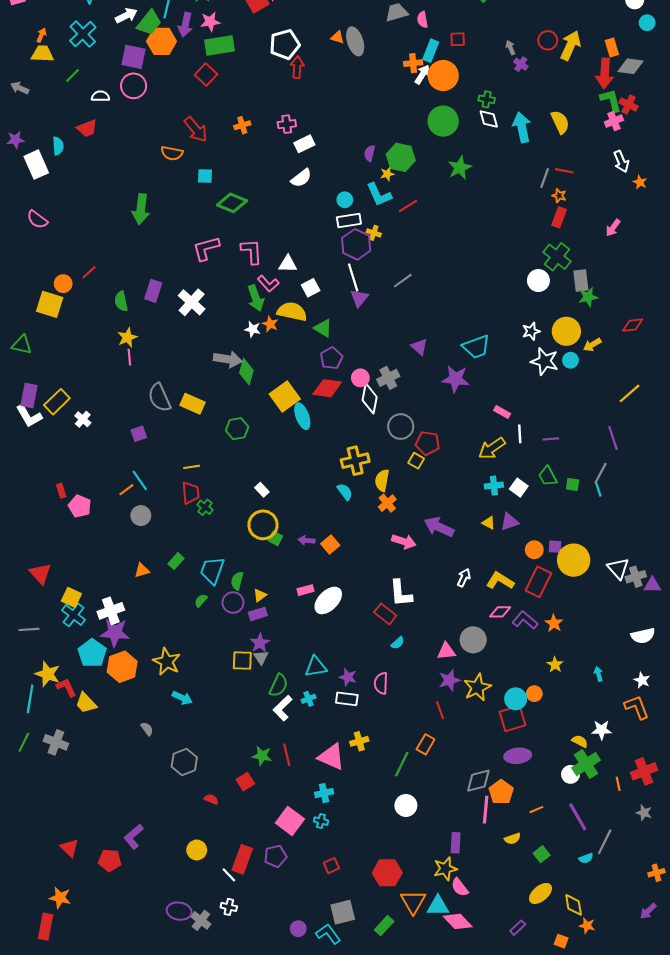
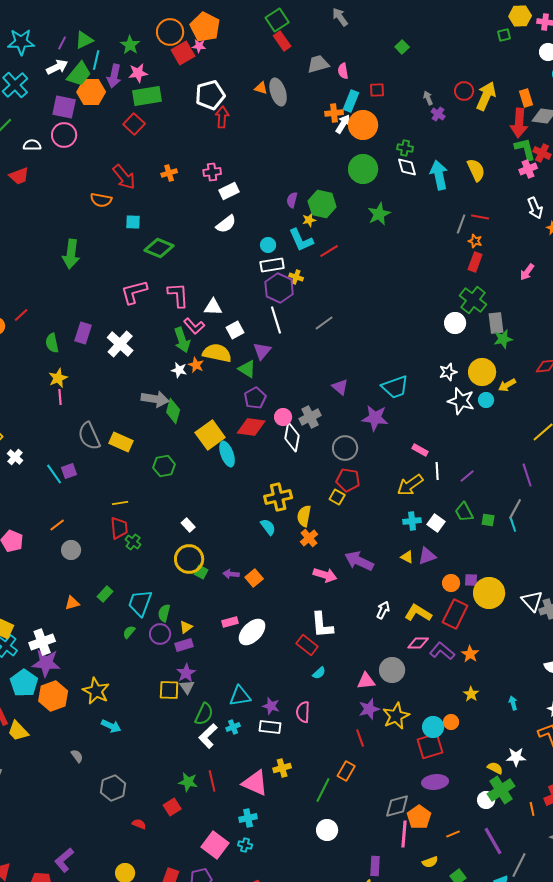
purple triangle: (359, 298) -> (262, 351), moved
gray circle: (401, 427) -> (345, 448), moved
purple line: (551, 439) -> (467, 476), turned -35
cyan line: (140, 480) -> (54, 474), moved

